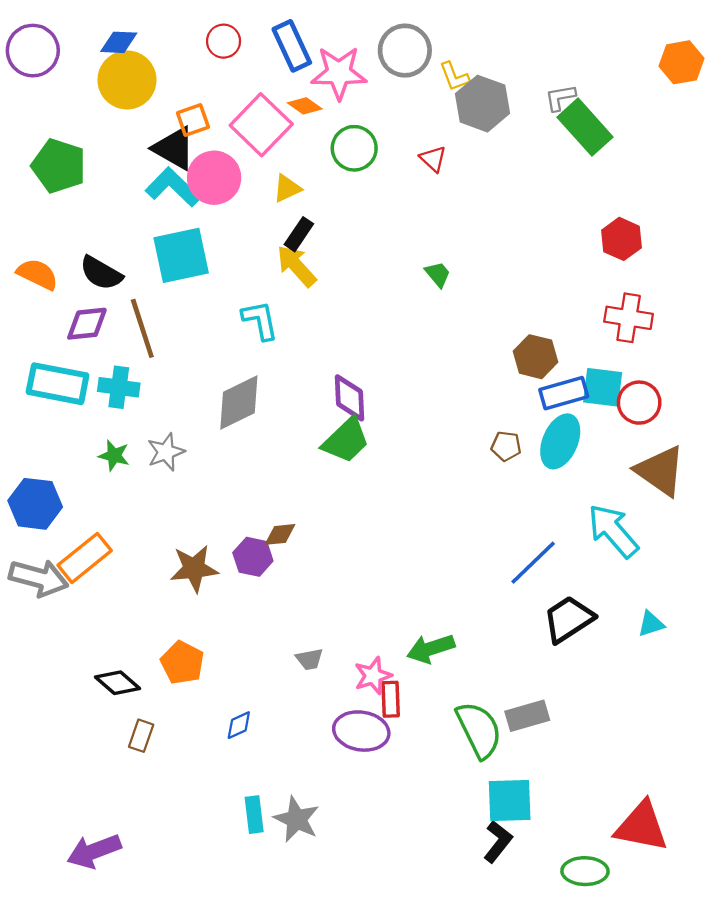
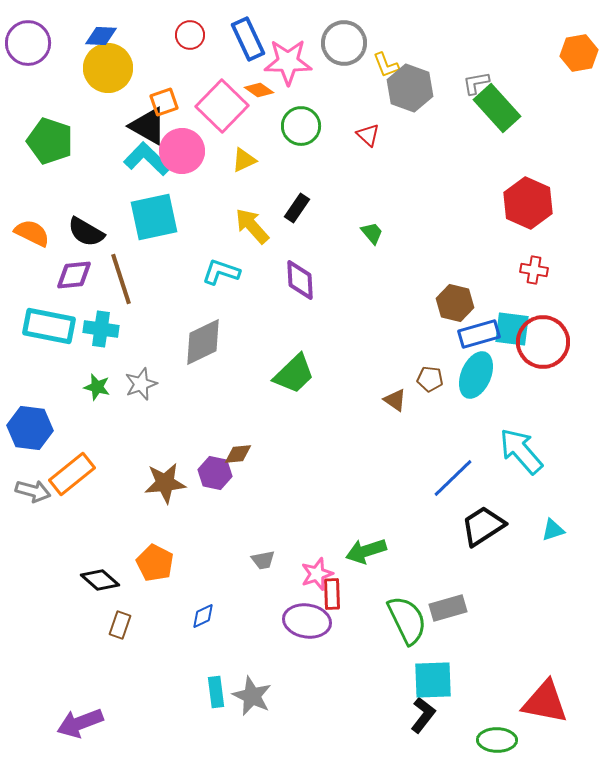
black rectangle: (299, 234) -> (297, 208), moved
red hexagon: (621, 239) -> (528, 203), size x1.4
red cross: (629, 318) -> (534, 270), size x0.7
cyan L-shape: (260, 320) -> (221, 272), turned -60
purple diamond: (349, 398) -> (300, 280), moved
red circle: (639, 403) -> (543, 342), size x1.4
brown triangle: (660, 471) -> (395, 400), moved, size x0.5
gray arrow: (39, 578) -> (33, 491), size x0.7

